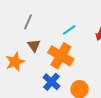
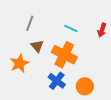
cyan line: (69, 30) -> (71, 29), turned 64

